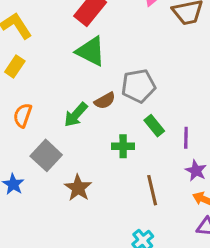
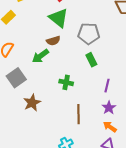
gray pentagon: (138, 86) -> (89, 34), moved
brown semicircle: (105, 101) -> (53, 41), moved
green rectangle: (154, 126) -> (91, 60), moved

